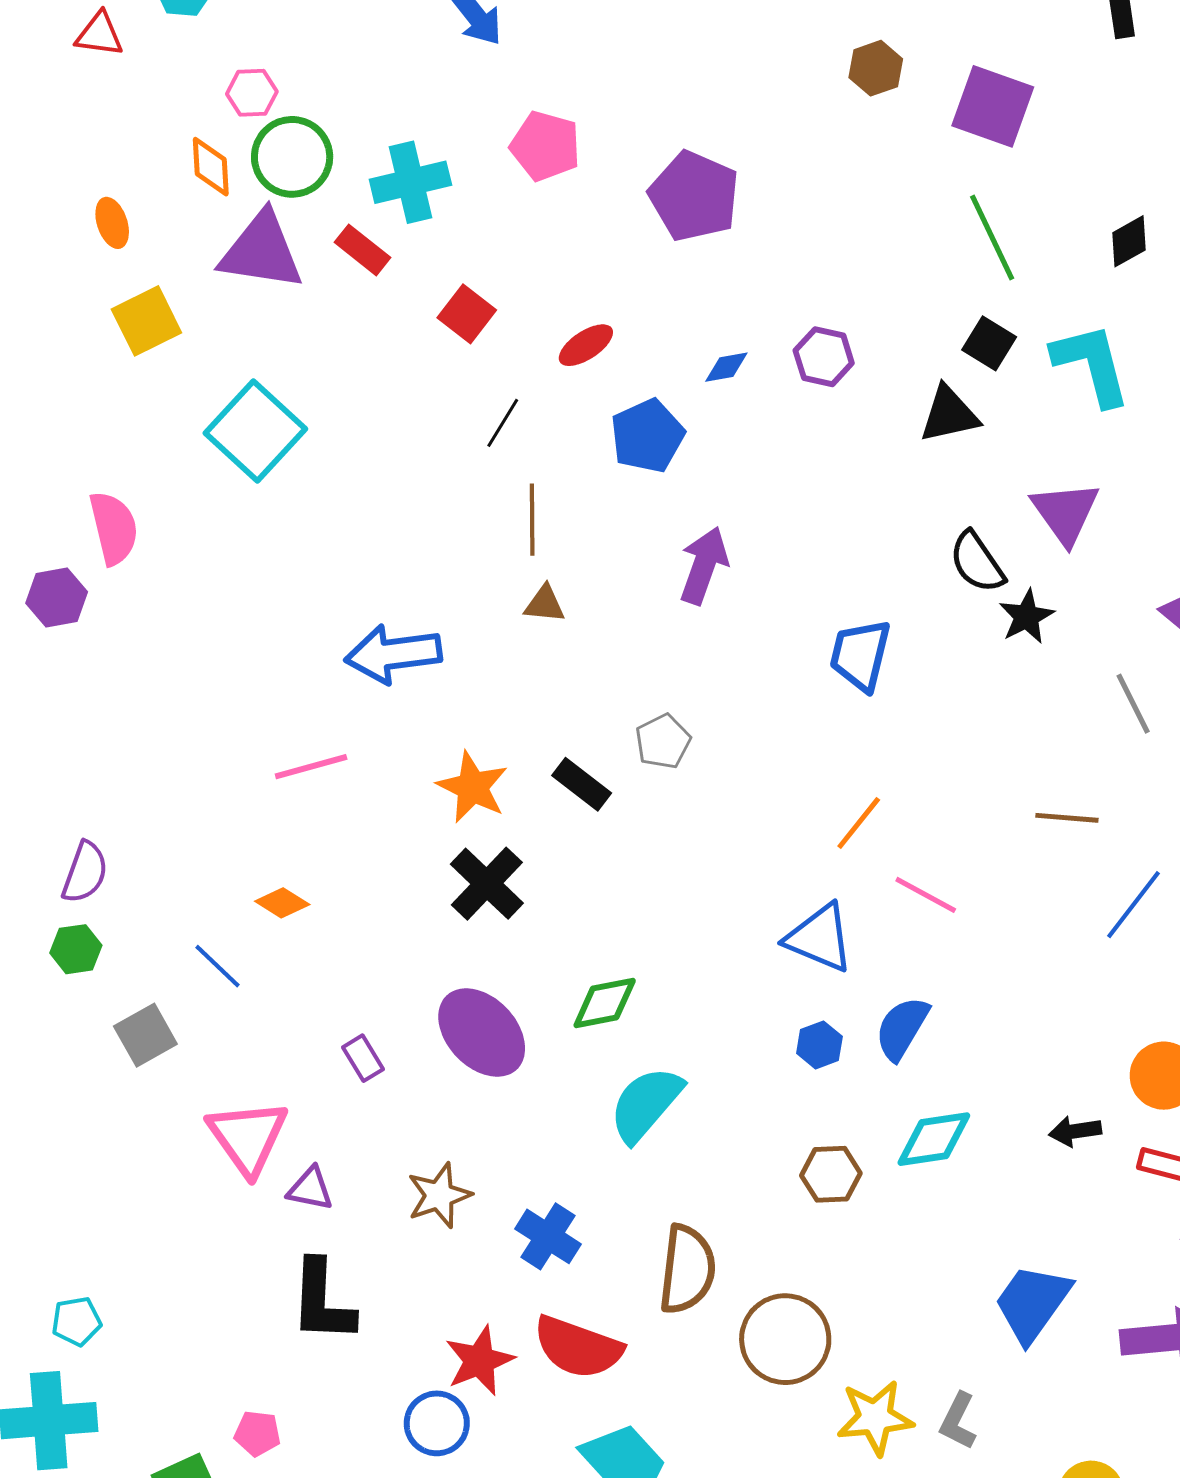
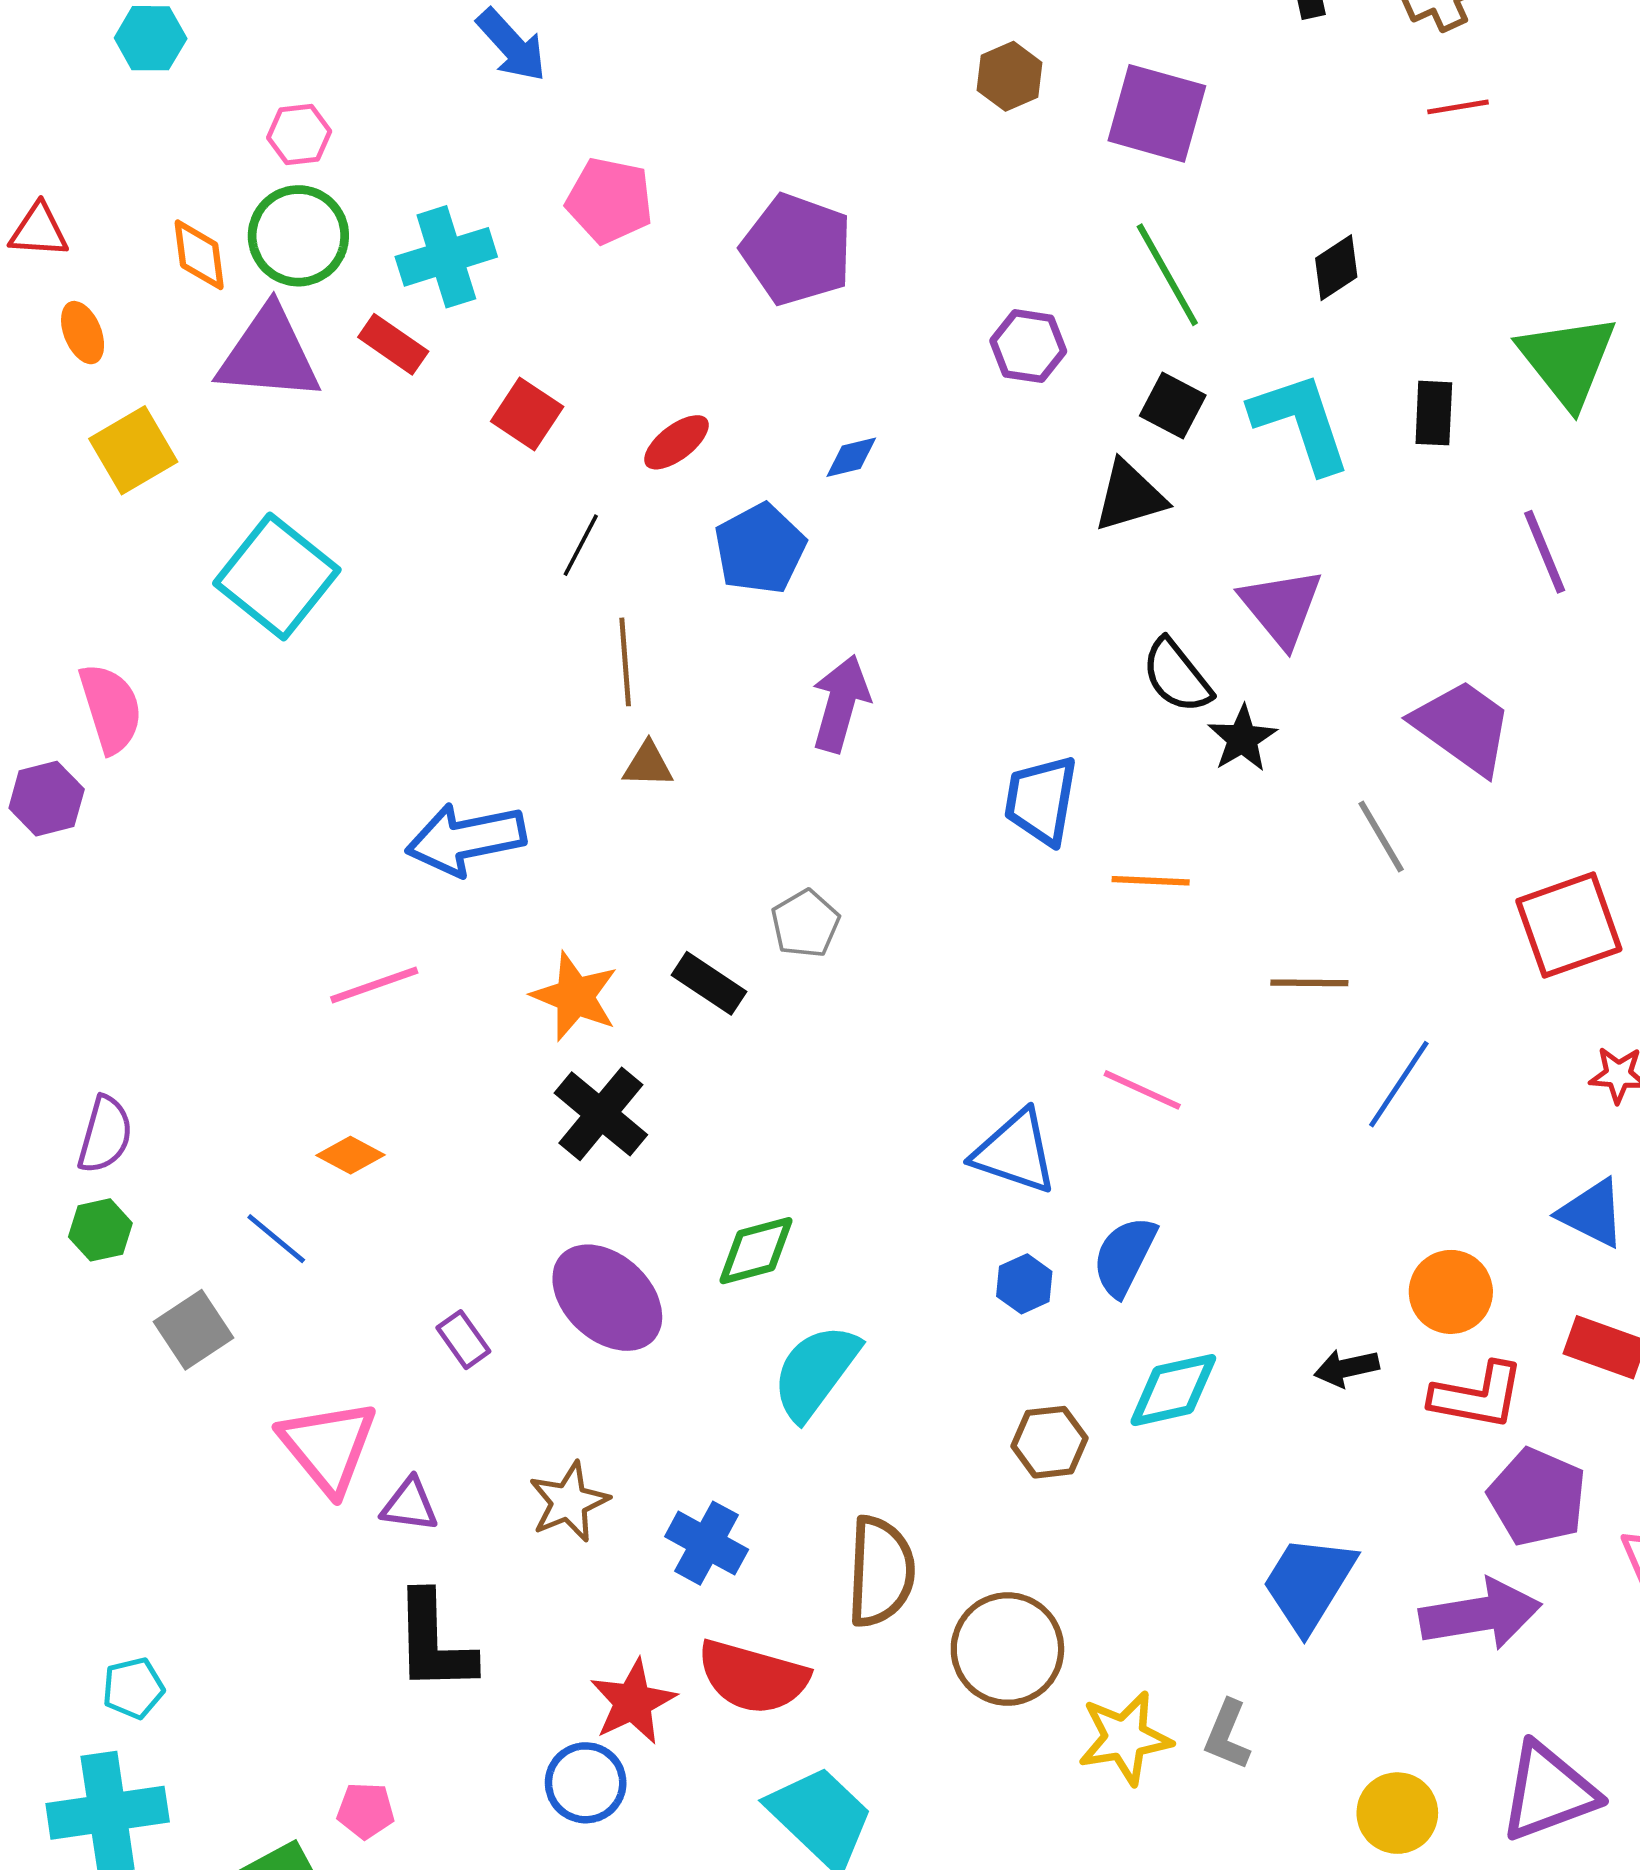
red triangle: (99, 34) -> (39, 231), moved
pink hexagon: (252, 93) -> (299, 134), moved
purple hexagon: (824, 357) -> (1028, 346), moved
orange line: (859, 823) -> (1151, 881), moved, turned 58

